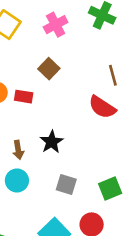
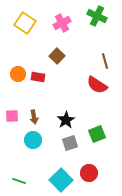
black star: (52, 142) -> (66, 120), moved
gray square: (66, 185) -> (70, 143), turned -35
green square: (110, 188) -> (97, 134), moved

